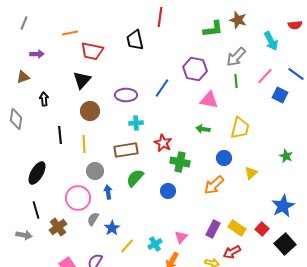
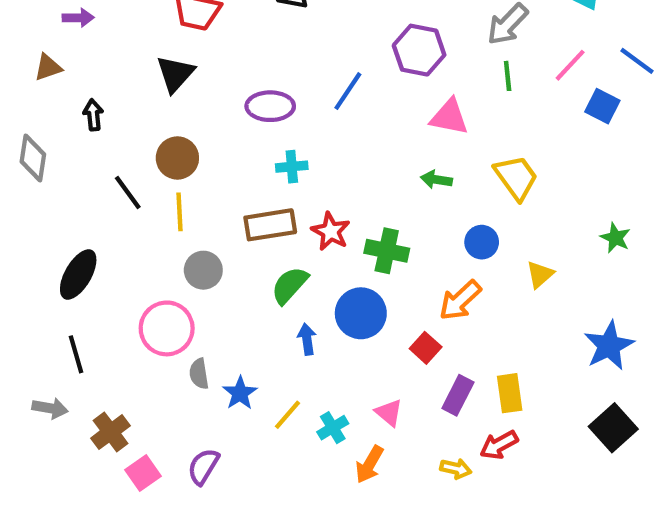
brown circle: (90, 111) -> (177, 158), moved
yellow trapezoid: (240, 128) -> (516, 177), turned -50
black line: (60, 135) -> (128, 192), turned -30
red star: (163, 143) -> (331, 231), moved
blue circle: (168, 191) -> (361, 313), size x1.5
blue arrow: (108, 192) -> (307, 339), moved
gray semicircle: (93, 219) -> (199, 374), turned -40
brown cross: (58, 227) -> (111, 432), moved
yellow rectangle: (237, 228) -> (510, 393), turned 48
red square: (262, 229) -> (426, 348), moved
pink triangle: (181, 237) -> (389, 413), turned -32
yellow line: (127, 246) -> (287, 415), moved

